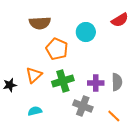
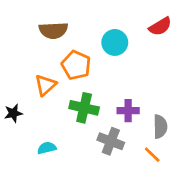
orange triangle: (34, 75) -> (45, 85), moved
green cross: (63, 81) -> (84, 108), turned 30
gray semicircle: (117, 82) -> (160, 127), moved

